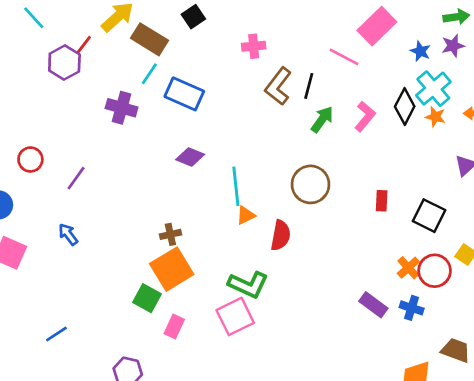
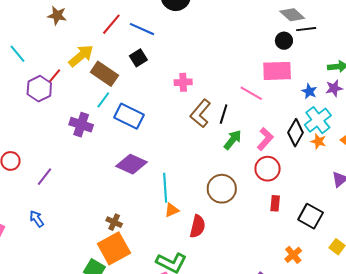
pink rectangle: (377, 26) -> (277, 71), turned 40
purple diamond: (190, 157) -> (132, 164), size x1.4
brown cross: (170, 234) -> (114, 222), turned 35
red circle: (435, 271) -> (268, 169), moved

